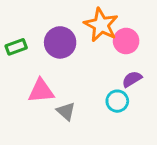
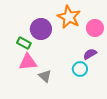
pink circle: (126, 41) -> (95, 28), moved
green rectangle: (16, 47) -> (24, 43), moved, turned 48

